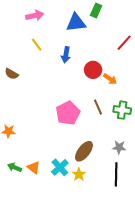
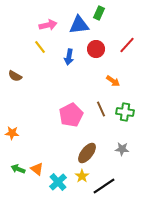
pink arrow: (35, 16) -> (48, 25), moved
red circle: (93, 70) -> (96, 49), moved
cyan cross: (60, 167) -> (58, 182), moved
black line: (116, 174) -> (104, 186), moved, turned 55

